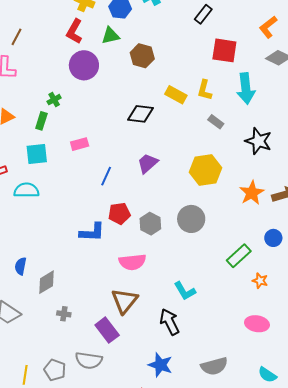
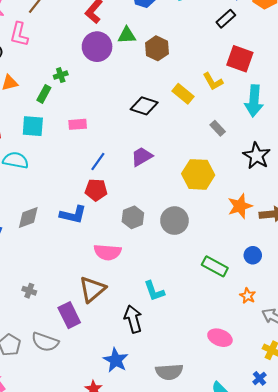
green triangle: (111, 36) -> (127, 35), moved
yellow L-shape: (205, 90) -> (213, 81), moved, turned -55
red pentagon: (119, 214) -> (96, 190), moved
green rectangle: (239, 256) -> (215, 266), turned 60
orange star: (260, 281) -> (248, 296), moved
gray diamond: (47, 282) -> (28, 217), moved

